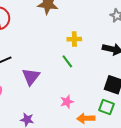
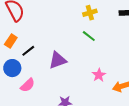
purple triangle: (31, 77) -> (58, 60), turned 48

